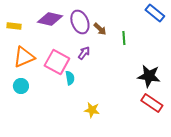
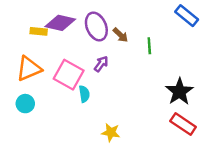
yellow rectangle: (14, 26) -> (39, 31), moved
black star: (149, 76) -> (179, 92), turned 30

